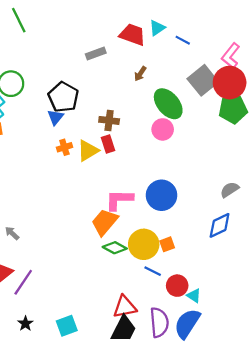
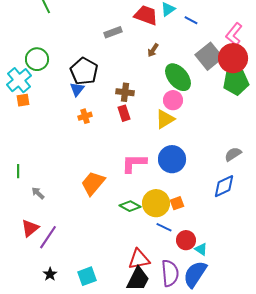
yellow triangle: (88, 151) -> (165, 119), moved
orange trapezoid: (105, 222) -> (93, 183), moved

